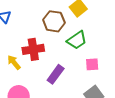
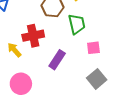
green trapezoid: (77, 40) -> (77, 24), turned -65

